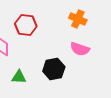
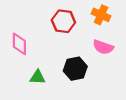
red hexagon: (26, 25) -> (63, 21), moved

